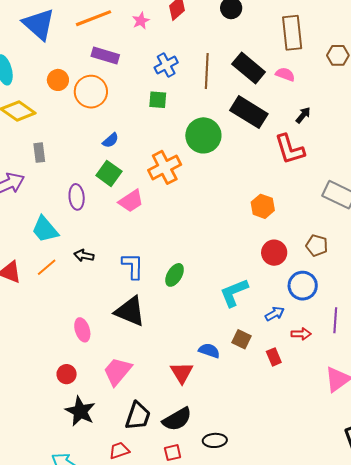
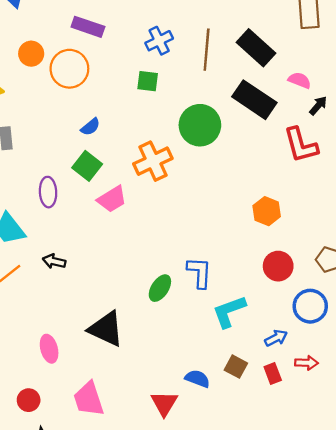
pink semicircle: (285, 74) -> (300, 80), moved
blue L-shape: (133, 266) -> (199, 272), moved
red rectangle: (274, 357) -> (273, 373), moved
pink trapezoid: (117, 371) -> (89, 399), turned -60

